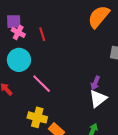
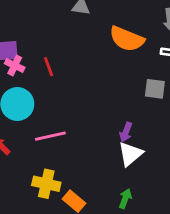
orange semicircle: (99, 17) -> (127, 39), turned -105
pink line: (42, 84) -> (50, 136), turned -55

